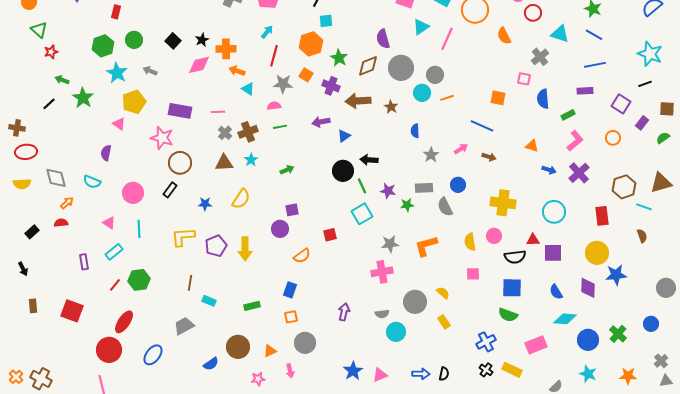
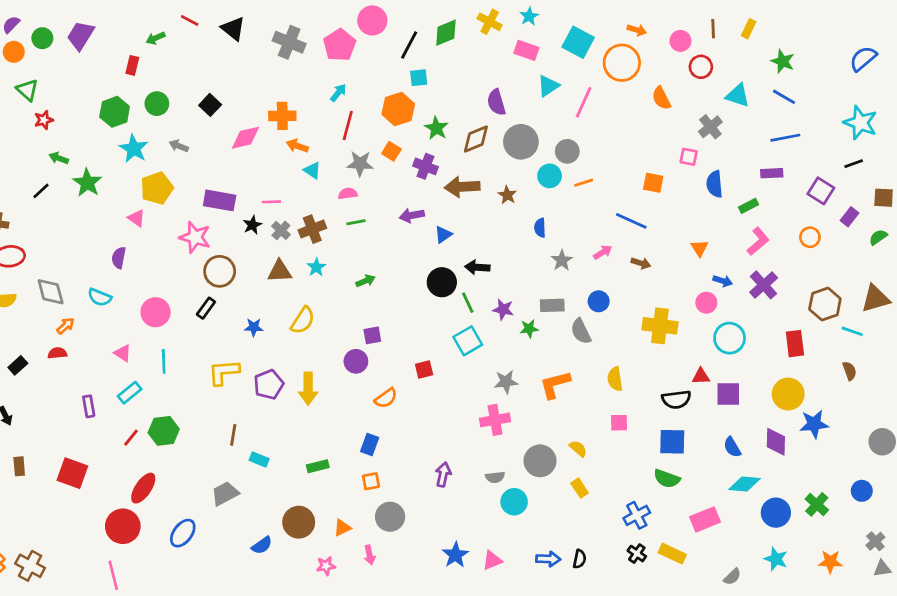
black star: (202, 40) -> (252, 225), moved
orange triangle: (532, 146) -> (700, 248), turned 40
pink circle: (494, 236) -> (706, 303), moved

